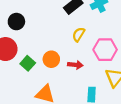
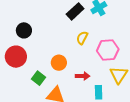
green square: (28, 63) -> (39, 78), moved
red arrow: (75, 65) -> (83, 76), moved

